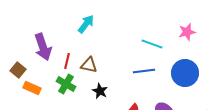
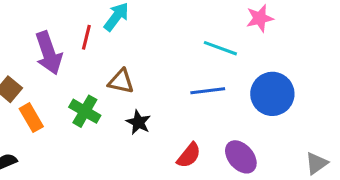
pink star: (187, 32) -> (260, 18), moved
red line: (67, 61) -> (86, 37), moved
orange rectangle: (32, 88) -> (31, 118), turned 36

